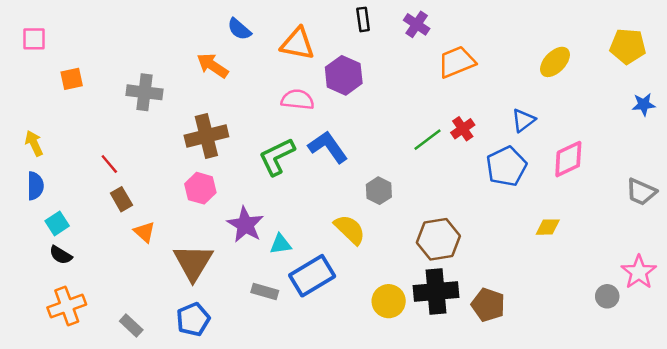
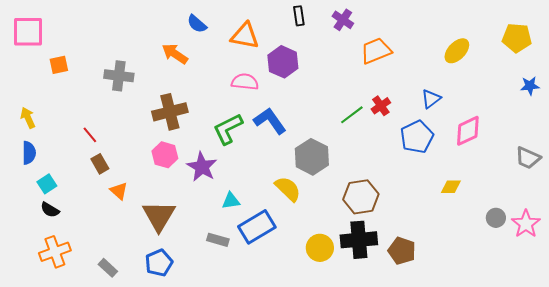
pink square: (34, 39) -> (28, 32), size x1.6
gray hexagon: (379, 191) -> (312, 157), size x1.6
purple star: (245, 225) -> (202, 167), moved
gray circle: (607, 296) -> (496, 218), moved

